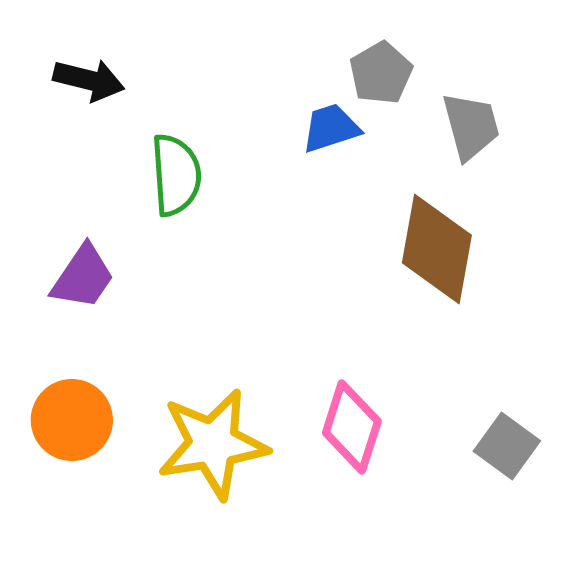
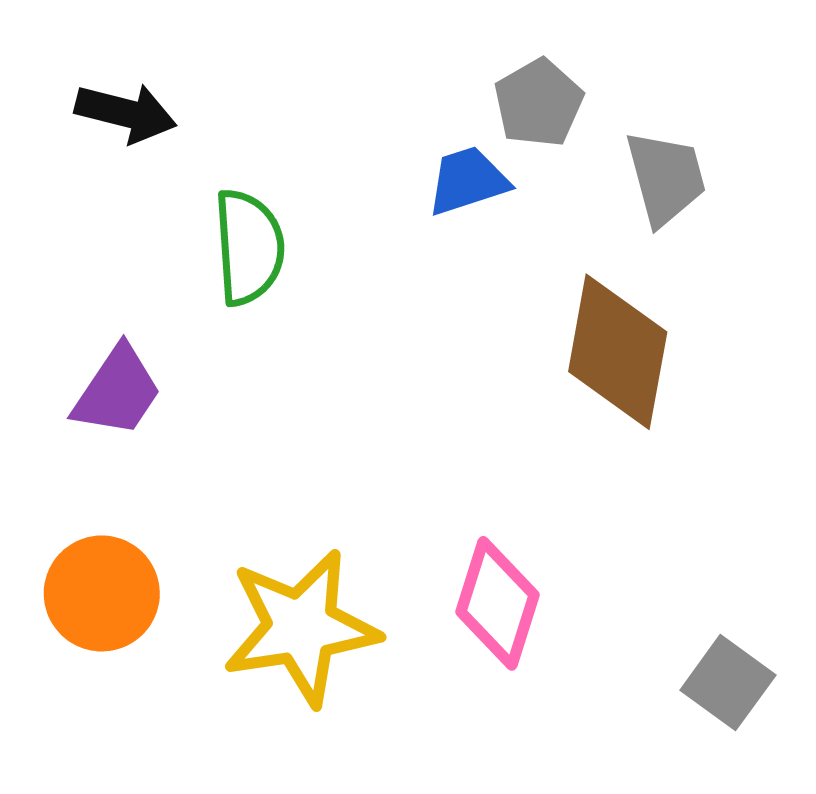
gray square: (507, 446) -> (728, 683), moved

